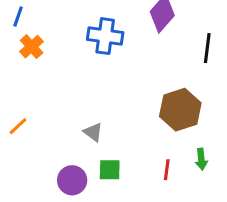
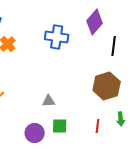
black line: (207, 48) -> (114, 46), moved
gray triangle: (93, 132) -> (49, 101), turned -40

